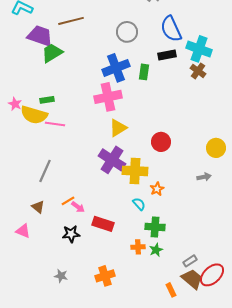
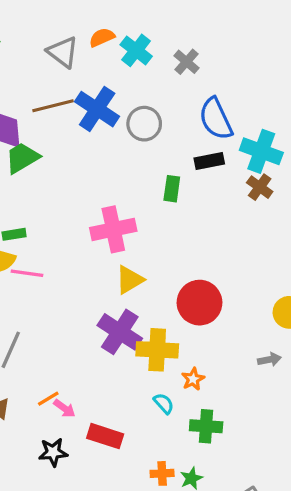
blue cross: (116, 68) -> (97, 109), moved, turned -36
red circle: (161, 142) -> (199, 303), size x1.4
green cross: (155, 227) -> (206, 426), moved

